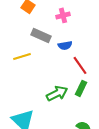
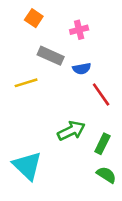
green rectangle: (81, 88) -> (102, 144), moved

